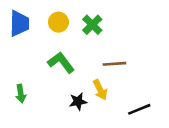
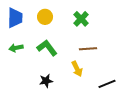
green cross: (92, 25) -> (81, 19), moved
green arrow: (21, 94) -> (16, 48), moved, turned 88
black star: (78, 102) -> (46, 81), moved

